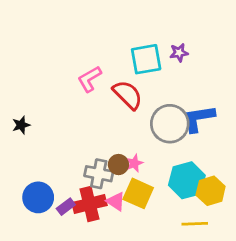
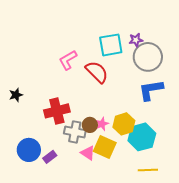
gray circle: (170, 124) -> (148, 57), moved
yellow hexagon: (211, 191) -> (124, 124), moved
red cross: (89, 204) -> (57, 111), moved

